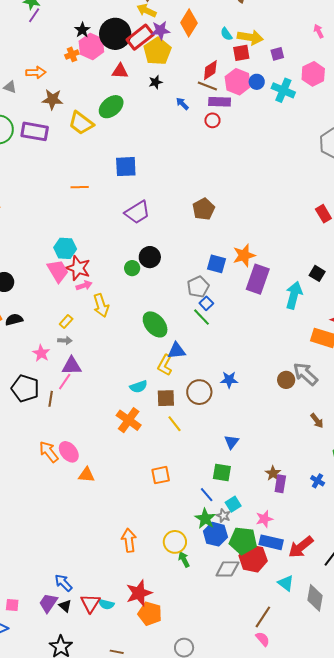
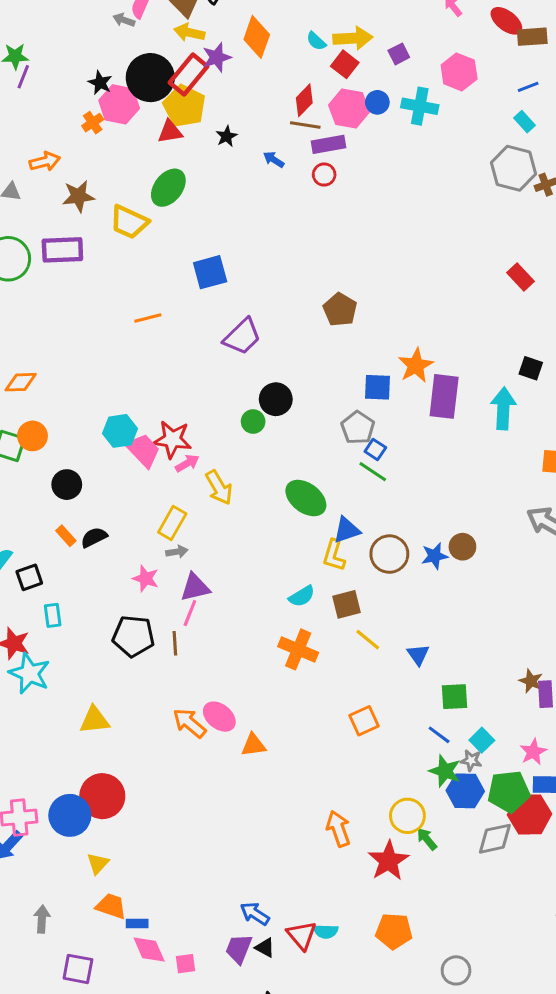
yellow pentagon: (157, 51) -> (184, 106), moved
red square: (241, 53) -> (345, 64), turned -30
cyan hexagon: (65, 248) -> (120, 431), moved
yellow rectangle: (66, 322) -> (172, 523), size x1.5
brown circle: (286, 380) -> (462, 547), moved
brown circle: (199, 392) -> (389, 554), moved
blue triangle: (232, 442) -> (418, 655), moved
red star: (139, 593) -> (388, 861), moved

